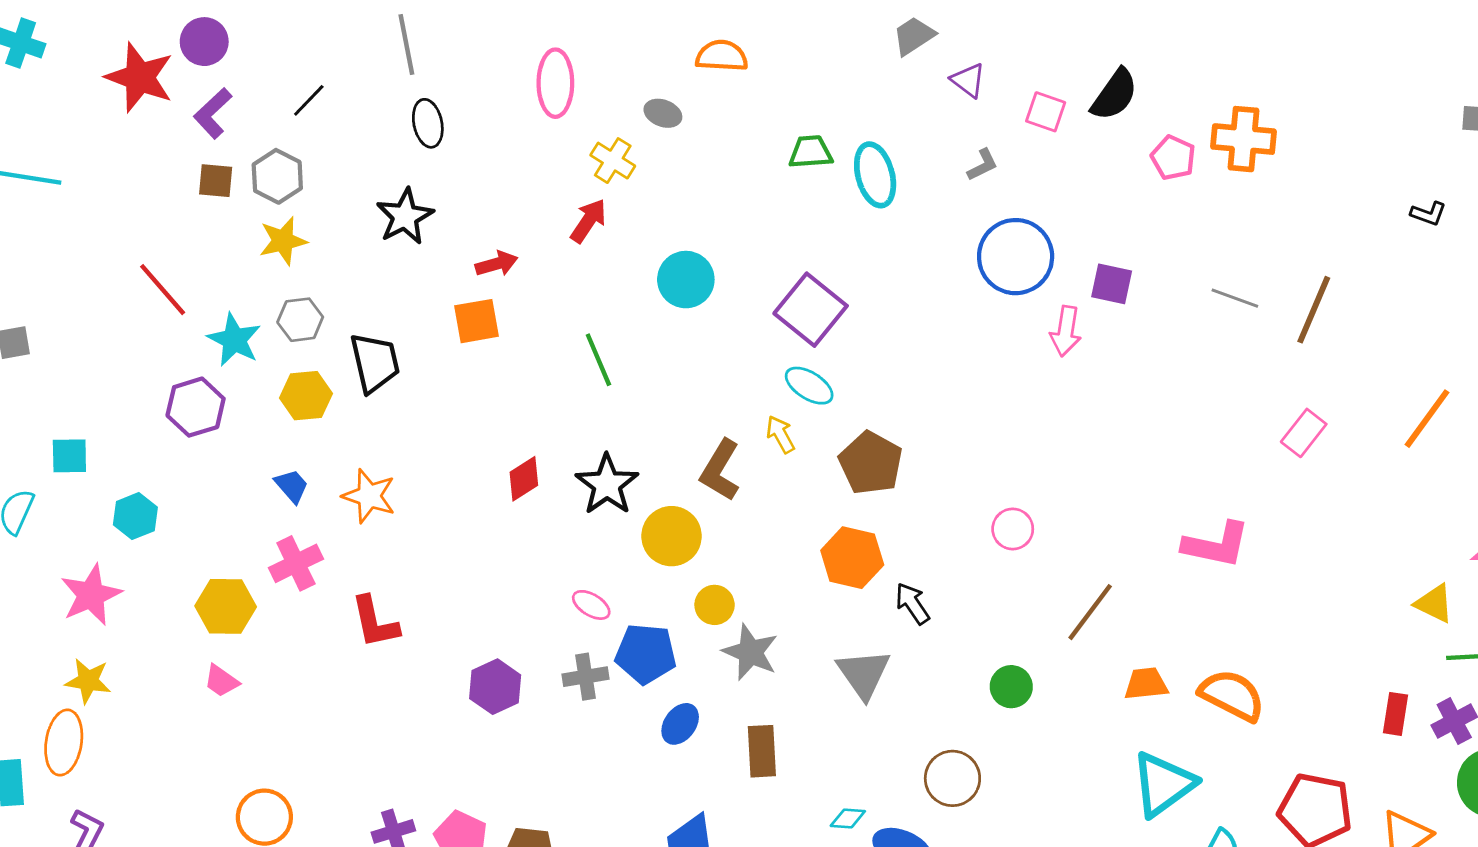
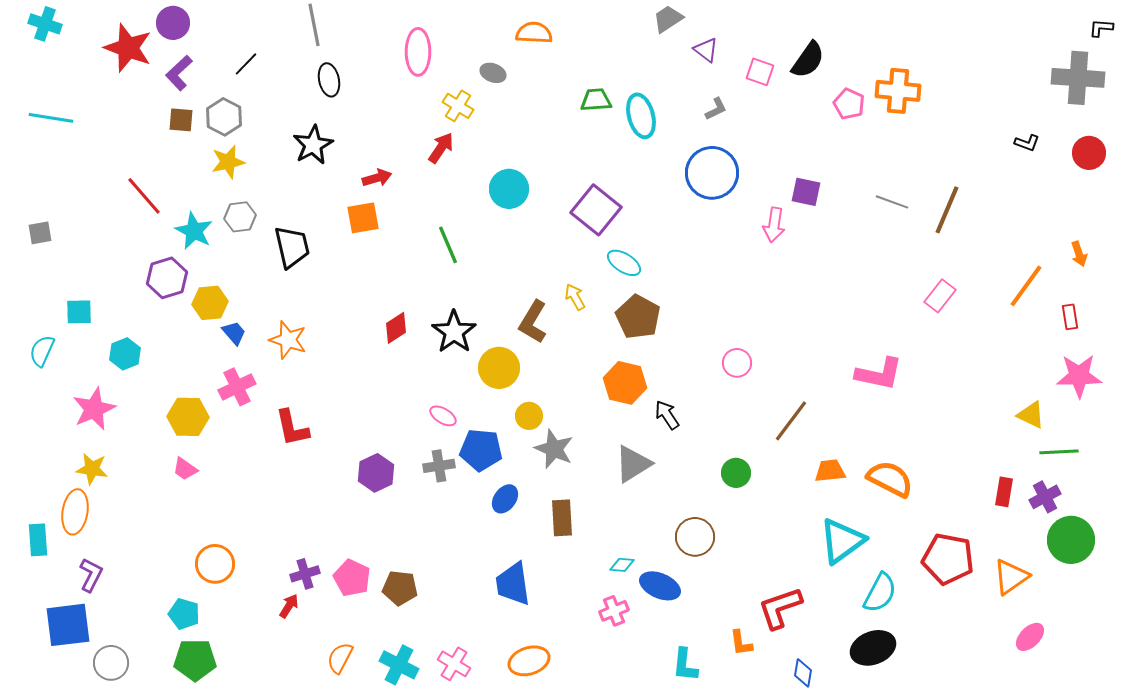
blue circle: (1016, 257) -> (712, 173), moved
cyan ellipse: (809, 386) -> (624, 263), moved
yellow hexagon: (306, 396) -> (210, 303), moved
gray triangle: (864, 674) -> (633, 464), turned 33

